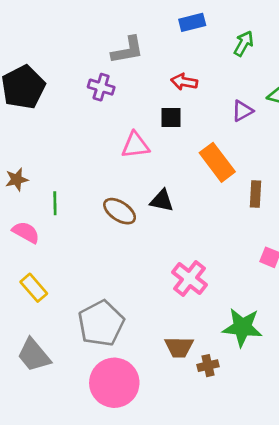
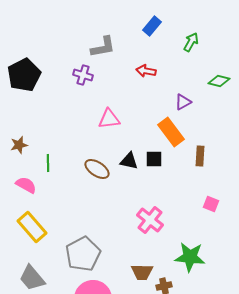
blue rectangle: (192, 22) -> (152, 26), turned -36
purple triangle: (242, 111) -> (183, 102), moved
black square: (171, 117) -> (154, 159), moved
yellow rectangle: (34, 288) -> (32, 227), size x1.4

